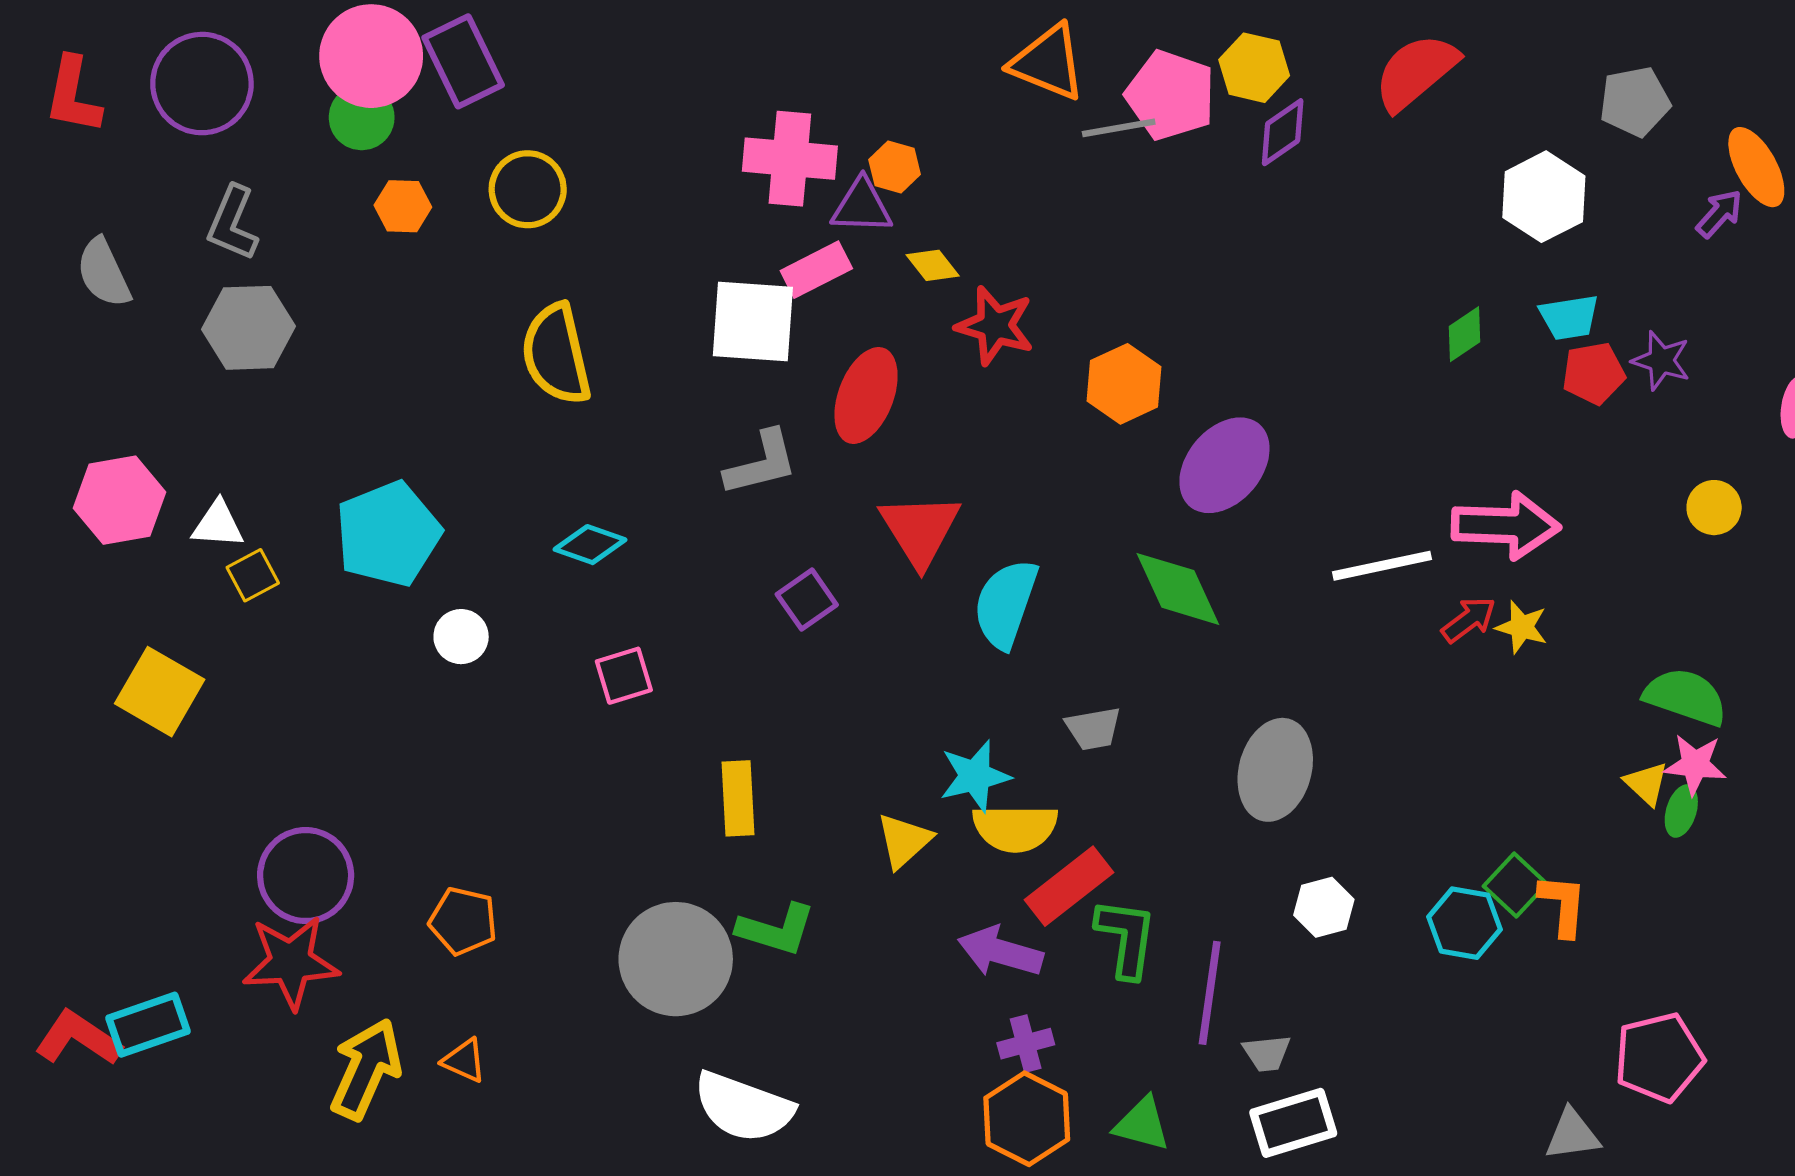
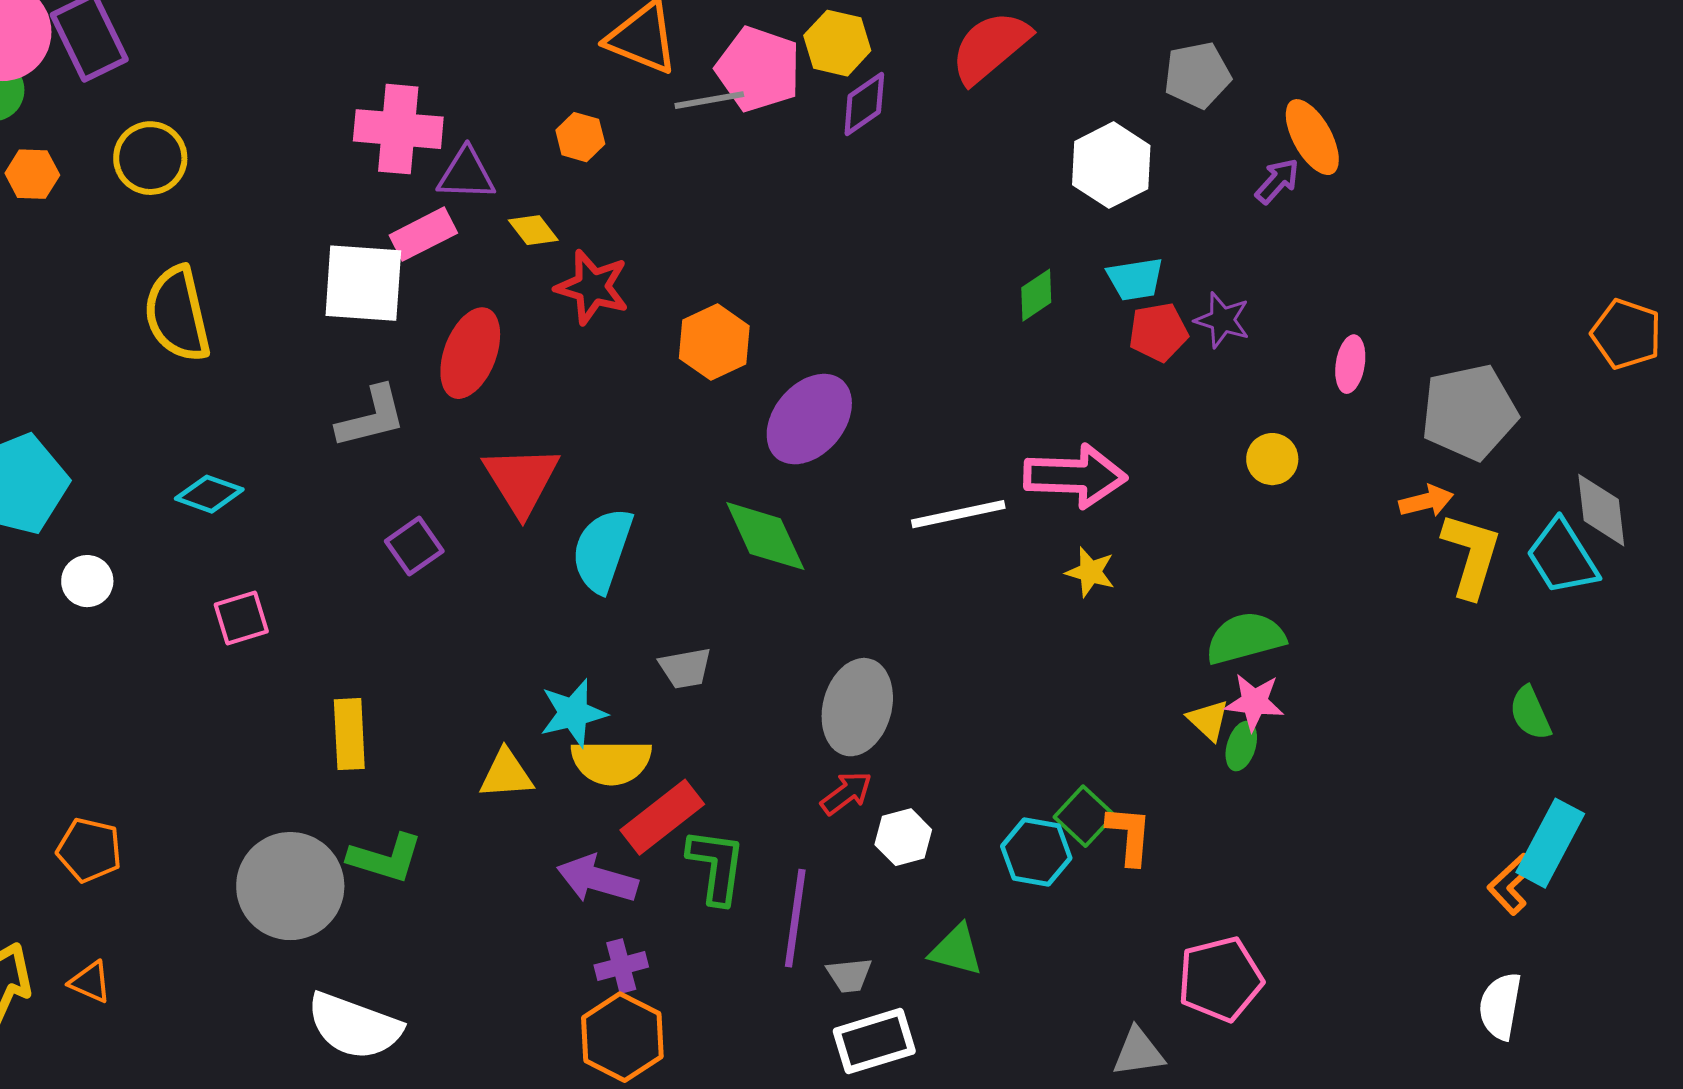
orange hexagon: (895, 167) -> (580, 137), moved
red arrow: (1469, 620) -> (846, 793), moved
green semicircle: (1685, 697) -> (1245, 638), turned -34
yellow triangle: (904, 841) -> (506, 774), turned 38
green triangle: (1142, 1124) -> (956, 950), moved

